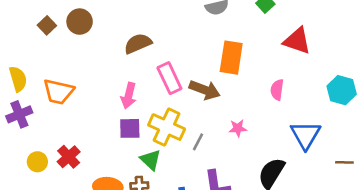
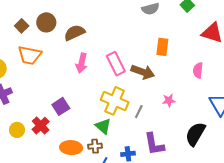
brown semicircle: (138, 44) -> (74, 33), moved
orange rectangle: (231, 58) -> (162, 47), size x0.7
orange trapezoid: (58, 92) -> (30, 55), moved
pink arrow: (129, 96) -> (82, 63), moved
purple square: (130, 128) -> (61, 106), moved, turned -30

